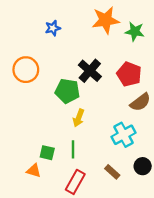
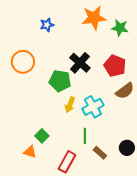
cyan cross: (124, 135) -> (93, 107), moved
green line: (73, 149) -> (85, 136), moved
green square: (47, 153) -> (42, 136), turned 32

